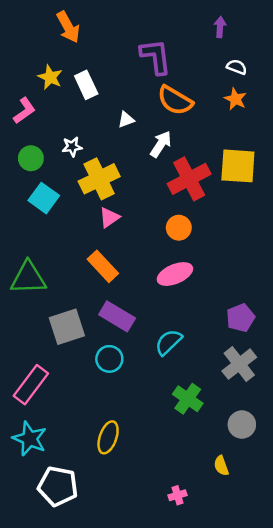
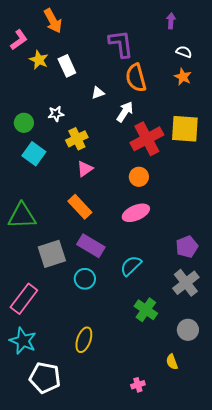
orange semicircle: (175, 100) -> (136, 78), turned 44
pink L-shape: (24, 111) -> (19, 40), moved
yellow cross: (99, 179) -> (77, 139), size x0.7

